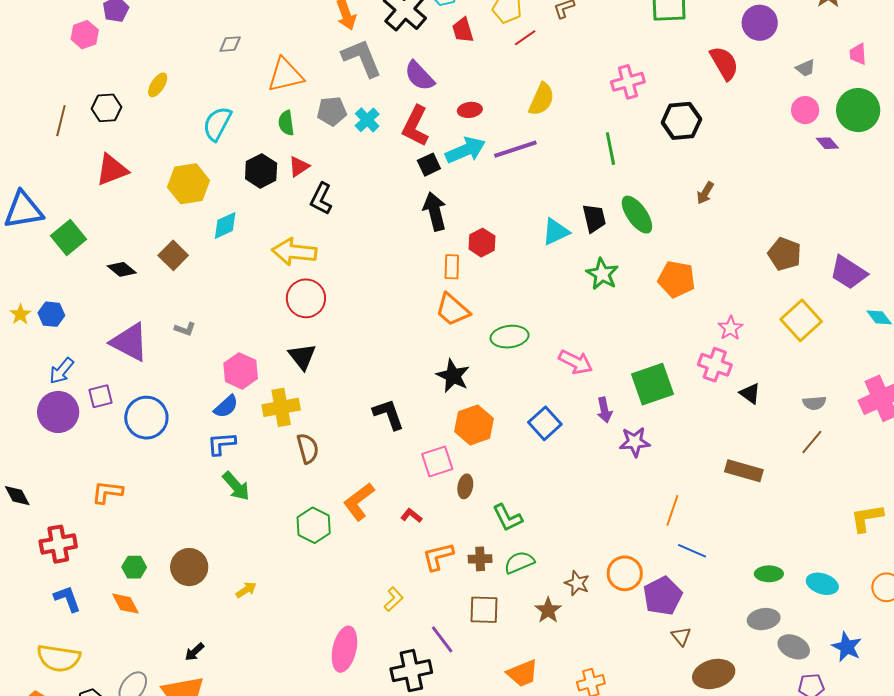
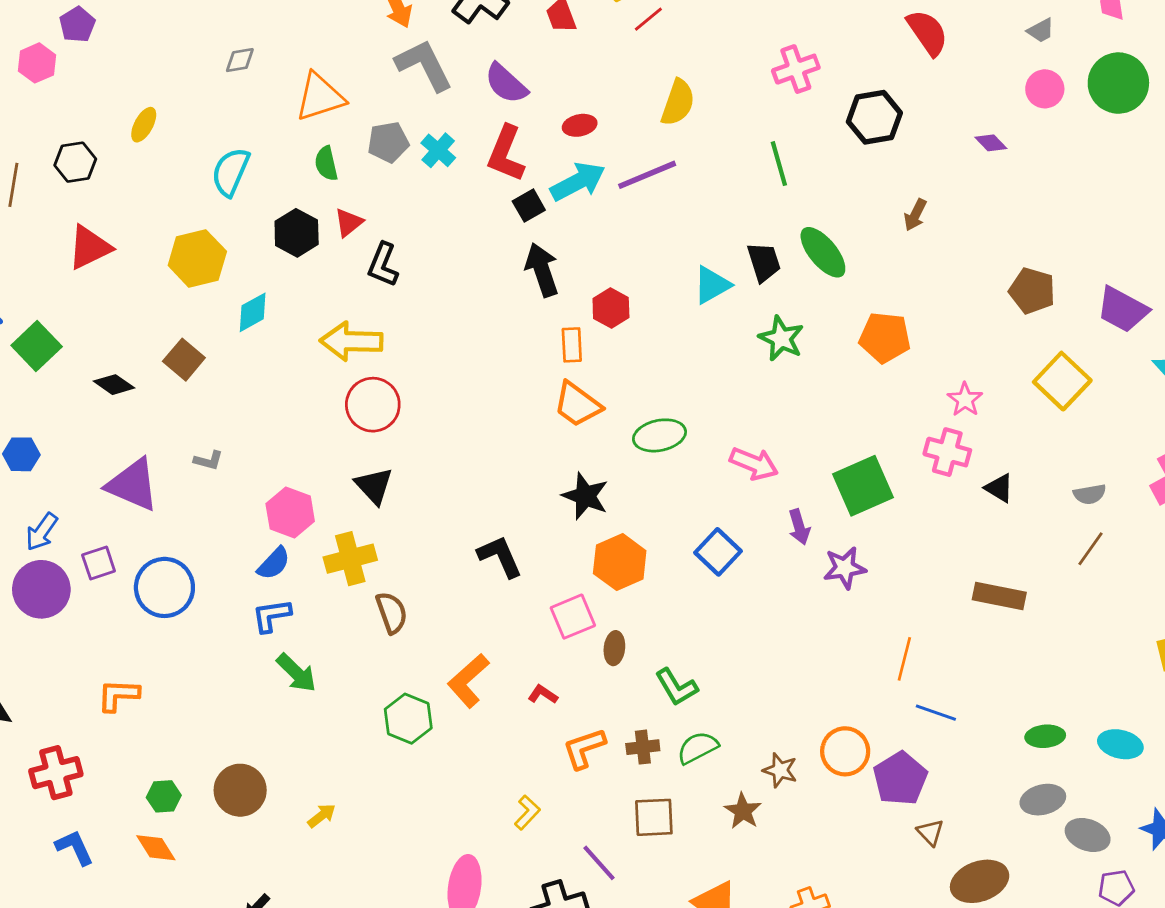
purple diamond: (827, 143) -> (991, 143), moved

